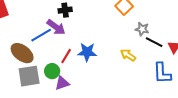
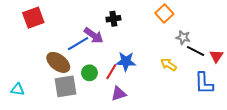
black cross: (65, 10) -> (113, 19), moved
red line: (66, 56) -> (111, 72), moved
green circle: (52, 71) -> (89, 73), moved
purple triangle: (62, 83) -> (119, 94), moved

